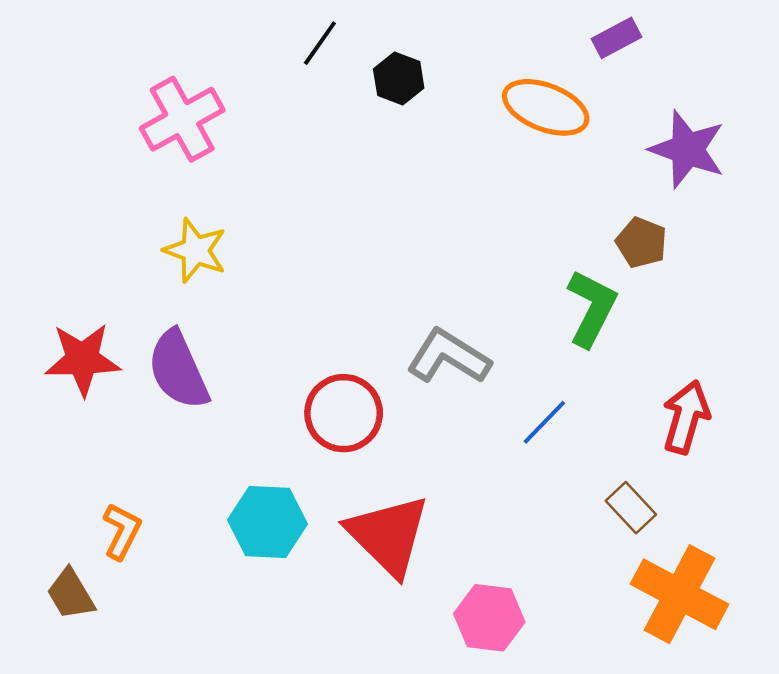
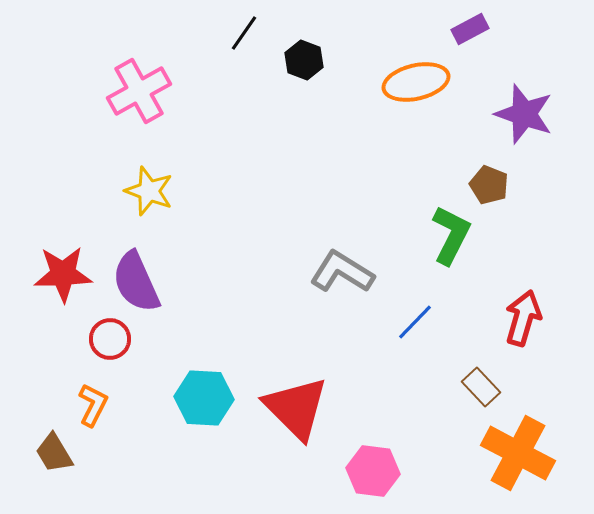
orange ellipse: (546, 107) -> (416, 82), turned -34
red circle: (344, 413) -> (110, 339), moved, size x0.7

